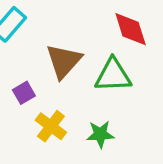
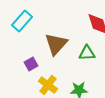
green triangle: (113, 75) -> (87, 53), size x0.7

